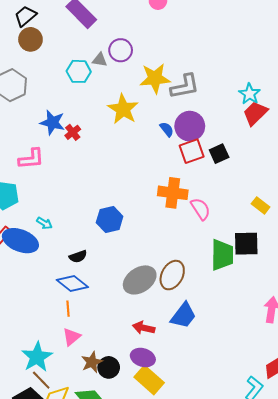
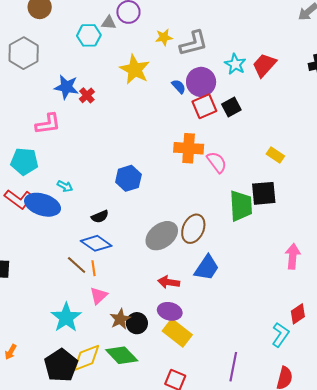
yellow star: (155, 78) -> (164, 37), size x0.6
cyan star: (250, 94) -> (235, 64), moved
brown line: (41, 380) -> (77, 265), moved

